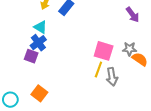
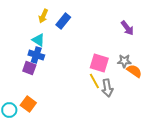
blue cross: (38, 43) -> (36, 55), turned -35
yellow line: (98, 70) -> (94, 81), turned -49
orange square: (39, 93) -> (28, 104), moved

